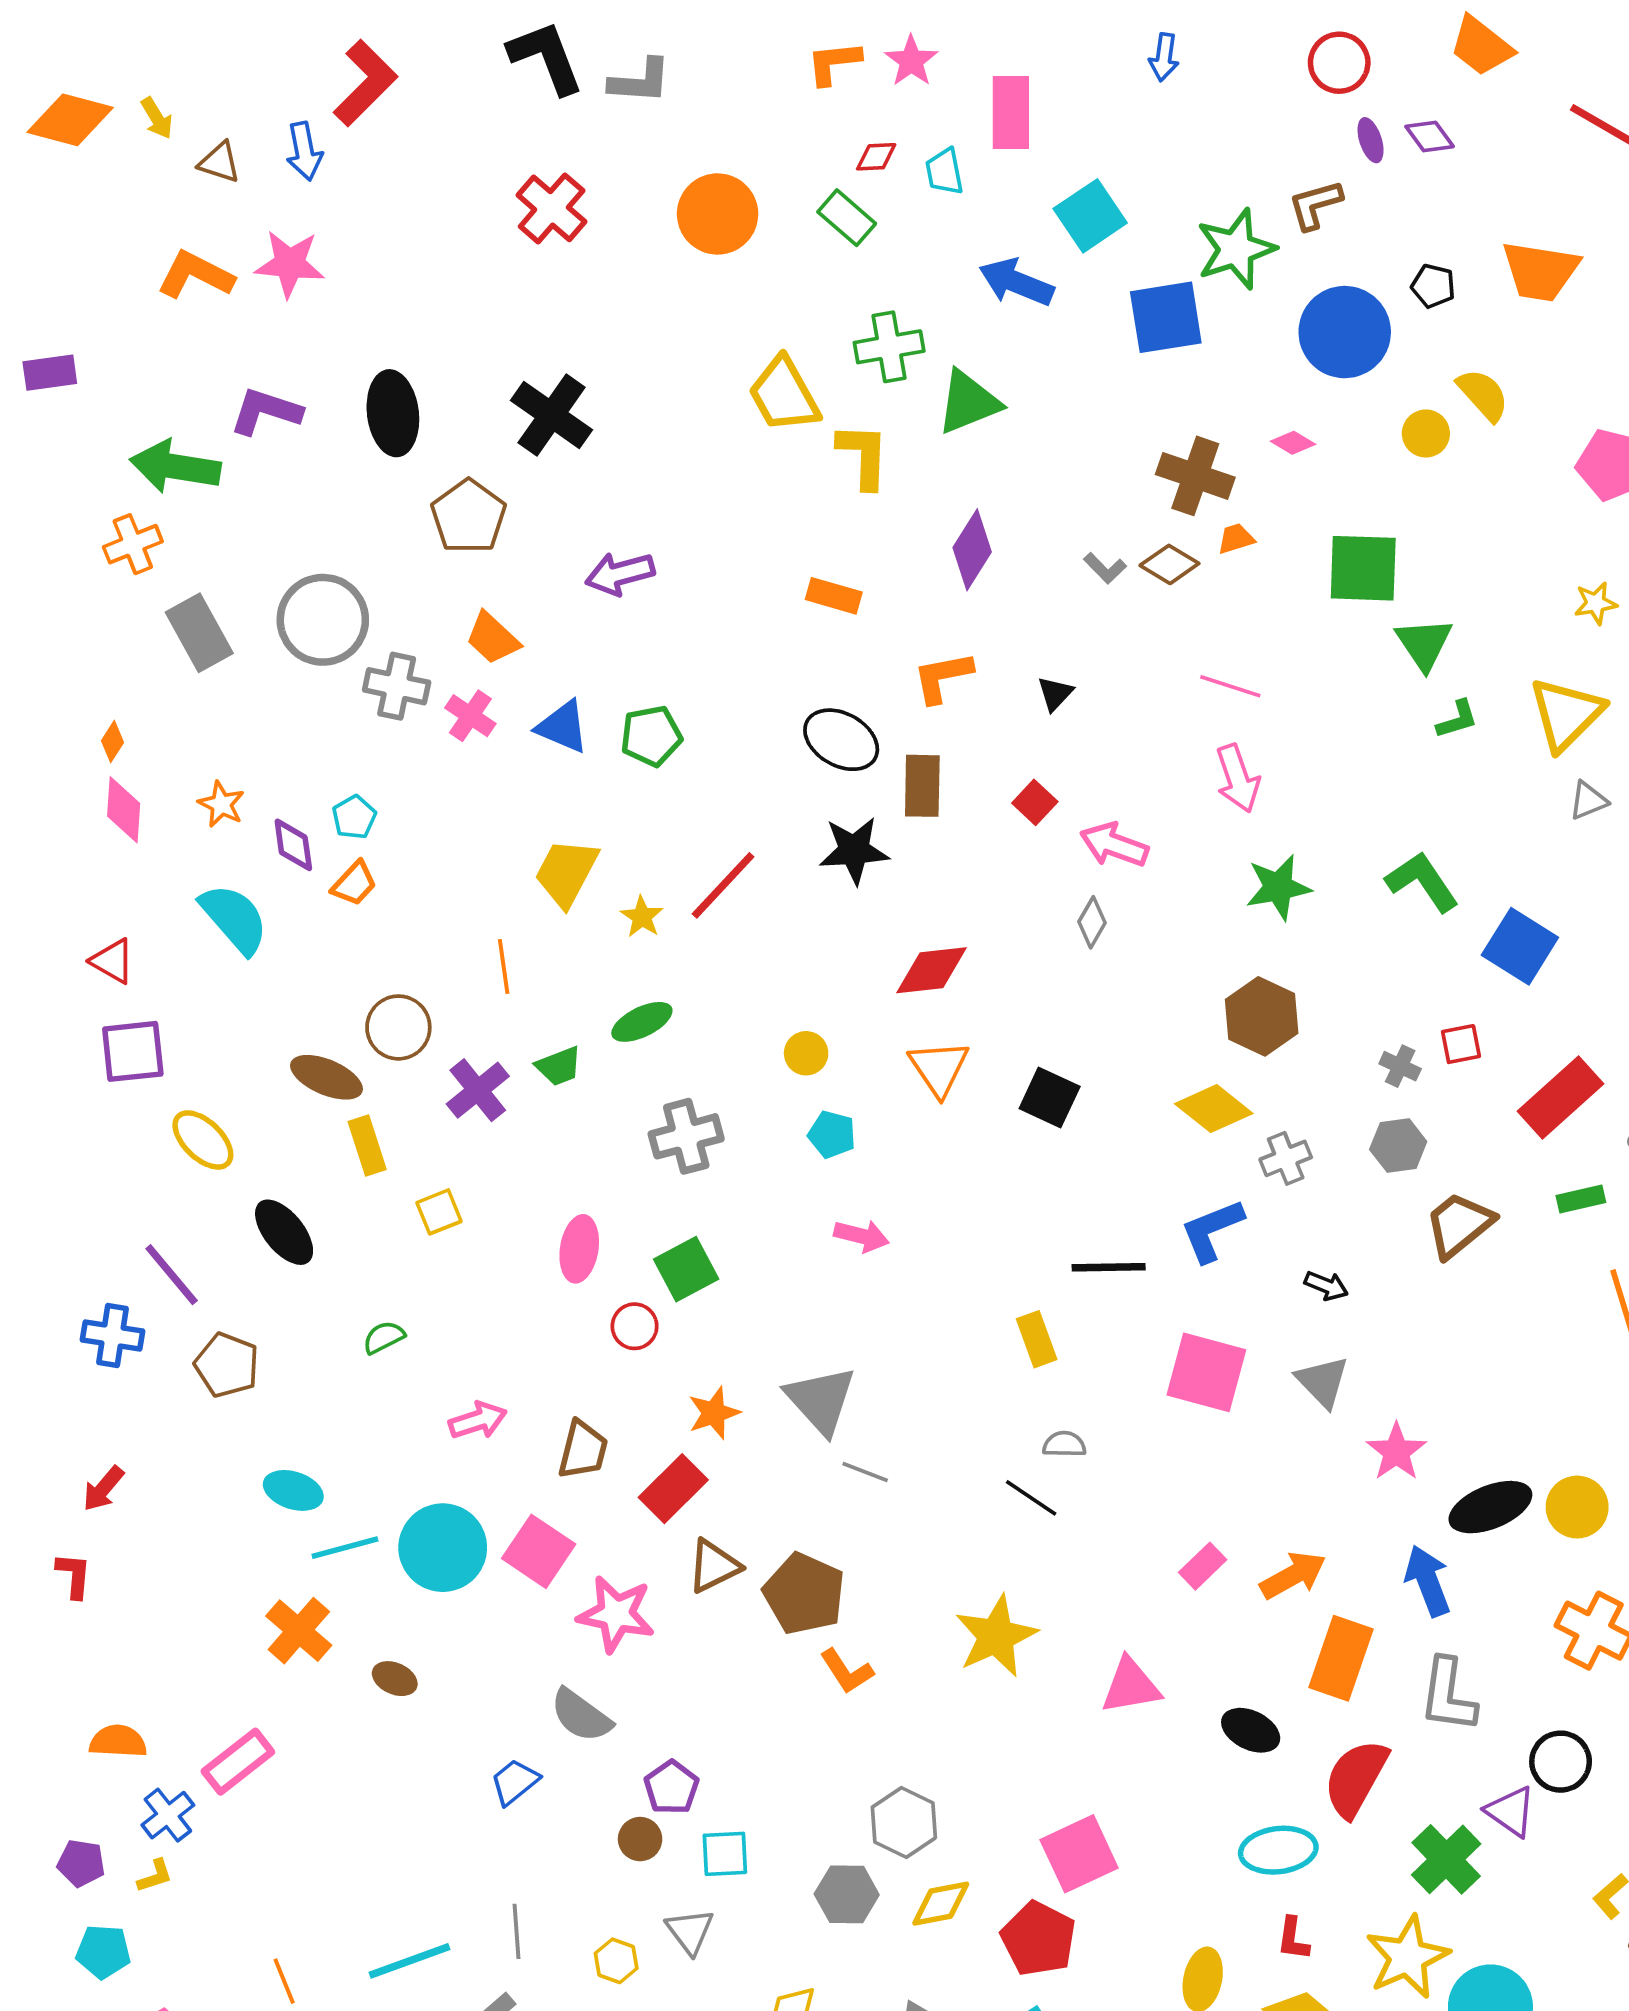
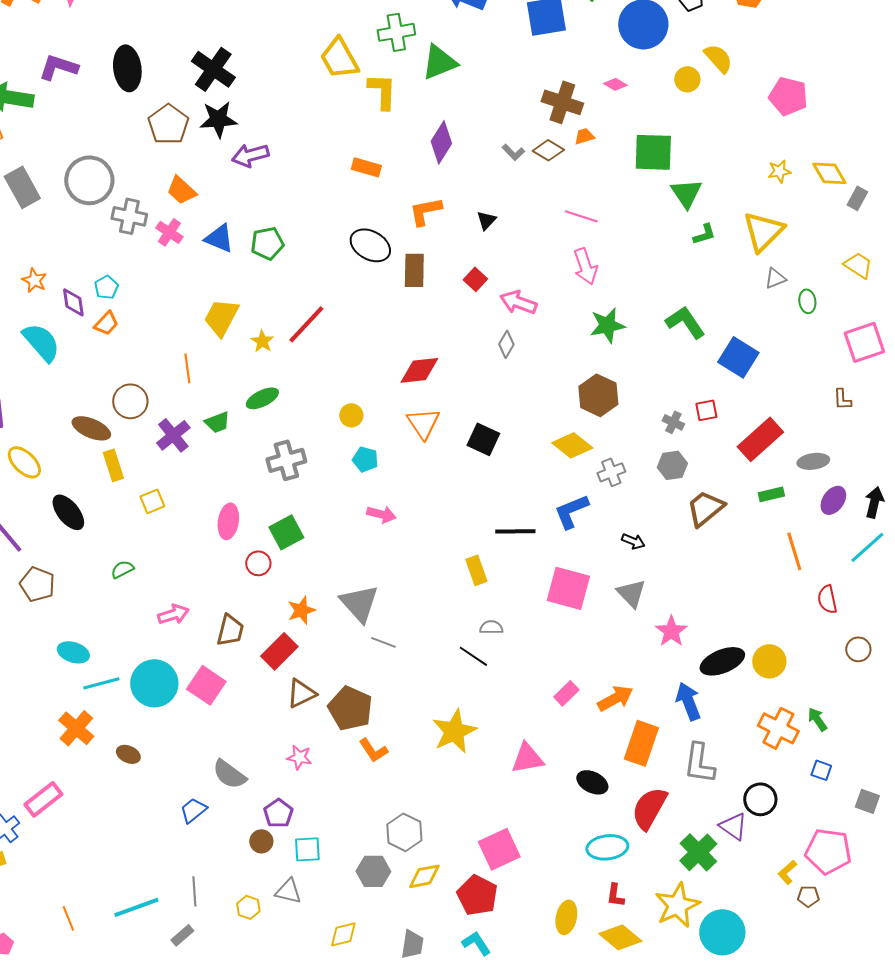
black star: (854, 850) -> (218, 119), moved
pink star: (616, 1614) -> (299, 757), moved, size x0.6
gray triangle: (690, 1931) -> (288, 891), turned -40

